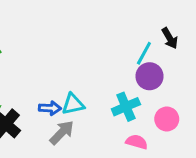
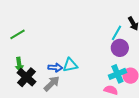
cyan cross: (126, 107) -> (117, 74), moved
gray arrow: (62, 133) -> (52, 84), moved

